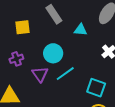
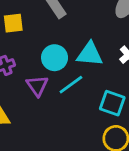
cyan triangle: (81, 30) -> (90, 54), moved, size x1.5

